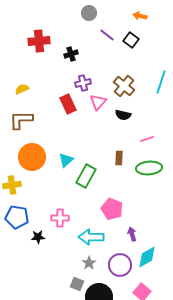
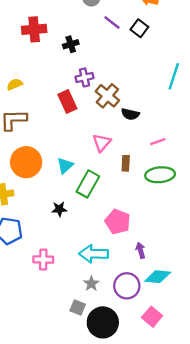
brown cross: (124, 86) -> (107, 96), moved
pink triangle: (98, 102) -> (102, 143), moved
pink cross: (60, 218) -> (43, 259), moved
black star: (38, 237) -> (59, 209), moved
cyan diamond: (147, 257) -> (158, 277), turned 35

